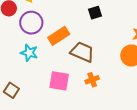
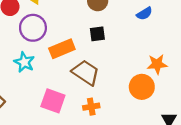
black square: (95, 13) -> (97, 34), moved

